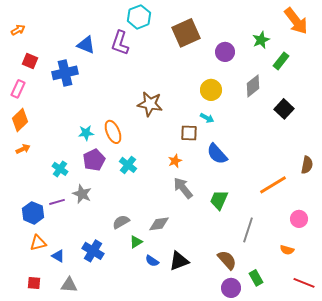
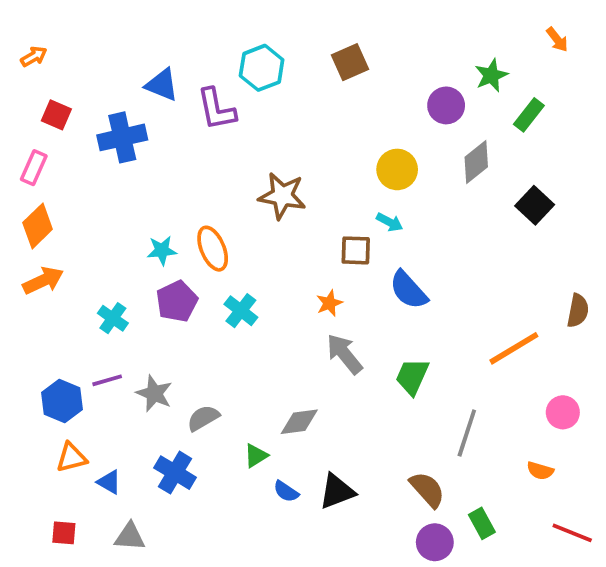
cyan hexagon: (139, 17) -> (262, 68), moved
orange arrow: (296, 21) -> (557, 40), size x0.5
brown square: (186, 33) -> (350, 62), size x0.7
purple L-shape: (120, 43) -> (216, 109), moved, turned -30
purple circle: (225, 52) -> (446, 105), moved
orange arrow: (23, 149) -> (43, 281), size x1.5
gray star: (82, 194) -> (154, 394), moved
gray semicircle: (121, 222) -> (203, 418), moved

